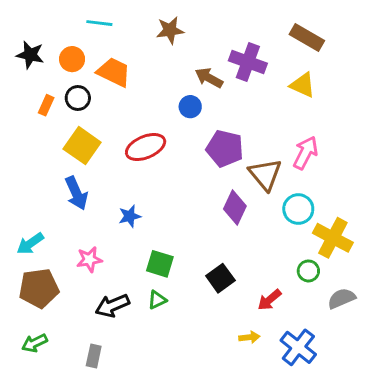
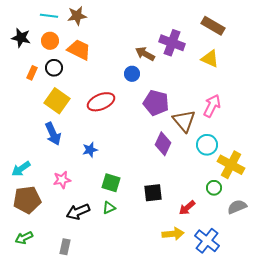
cyan line: (99, 23) -> (49, 16), moved
brown star: (170, 30) -> (77, 16), moved
black square: (220, 278) -> (153, 193), turned 30
yellow arrow: (249, 337) -> (173, 234), size x1.5

